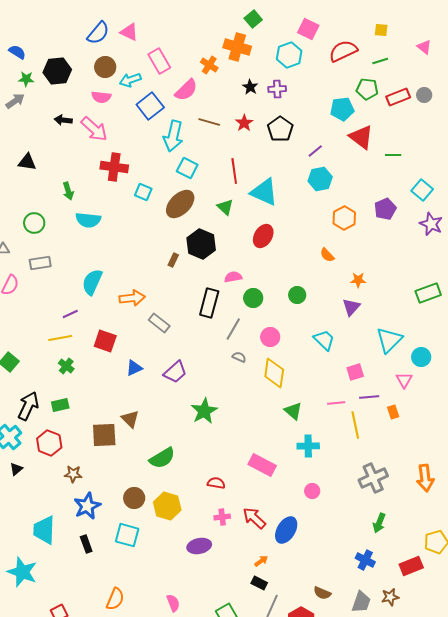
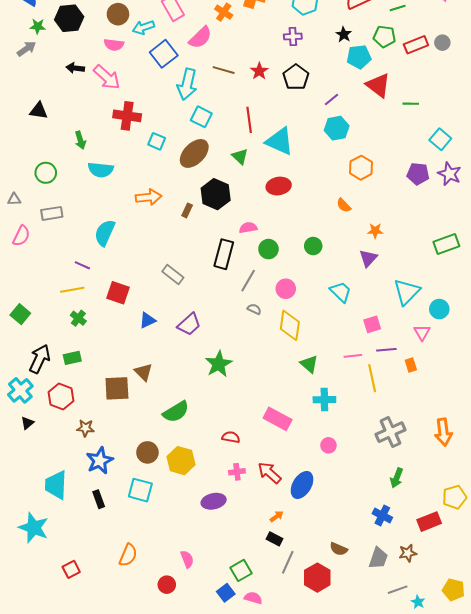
black star: (250, 87) -> (344, 34), moved
purple pentagon: (385, 209) -> (418, 174), moved, turned 30
red ellipse: (263, 236) -> (279, 186), turned 50
orange arrow: (132, 298) -> (148, 197), moved
purple line: (70, 314) -> (82, 265), turned 49

